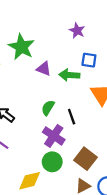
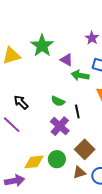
purple triangle: (44, 69) -> (67, 60), moved
green semicircle: (48, 108) -> (58, 101), turned -104
green circle: (52, 162) -> (57, 159), moved

